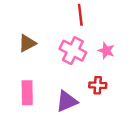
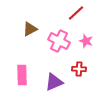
red line: (80, 15) -> (76, 13), moved, turned 54
brown triangle: (27, 43) -> (30, 29), moved

